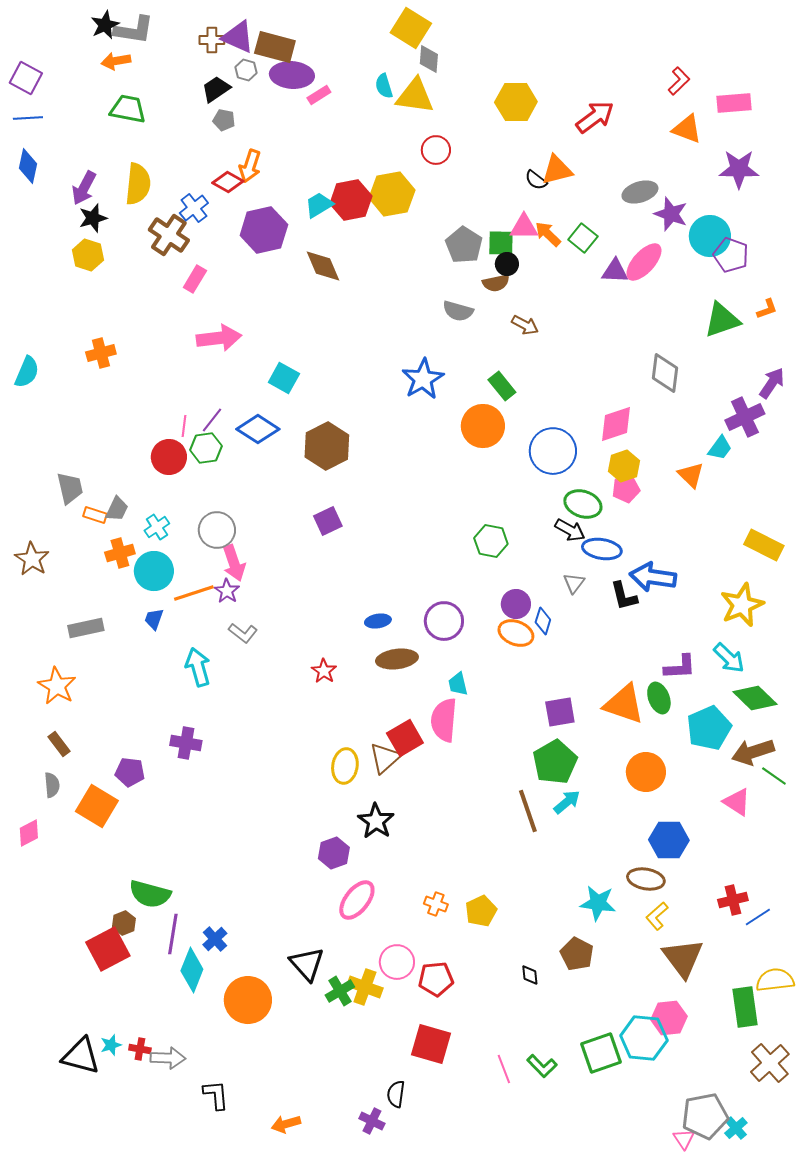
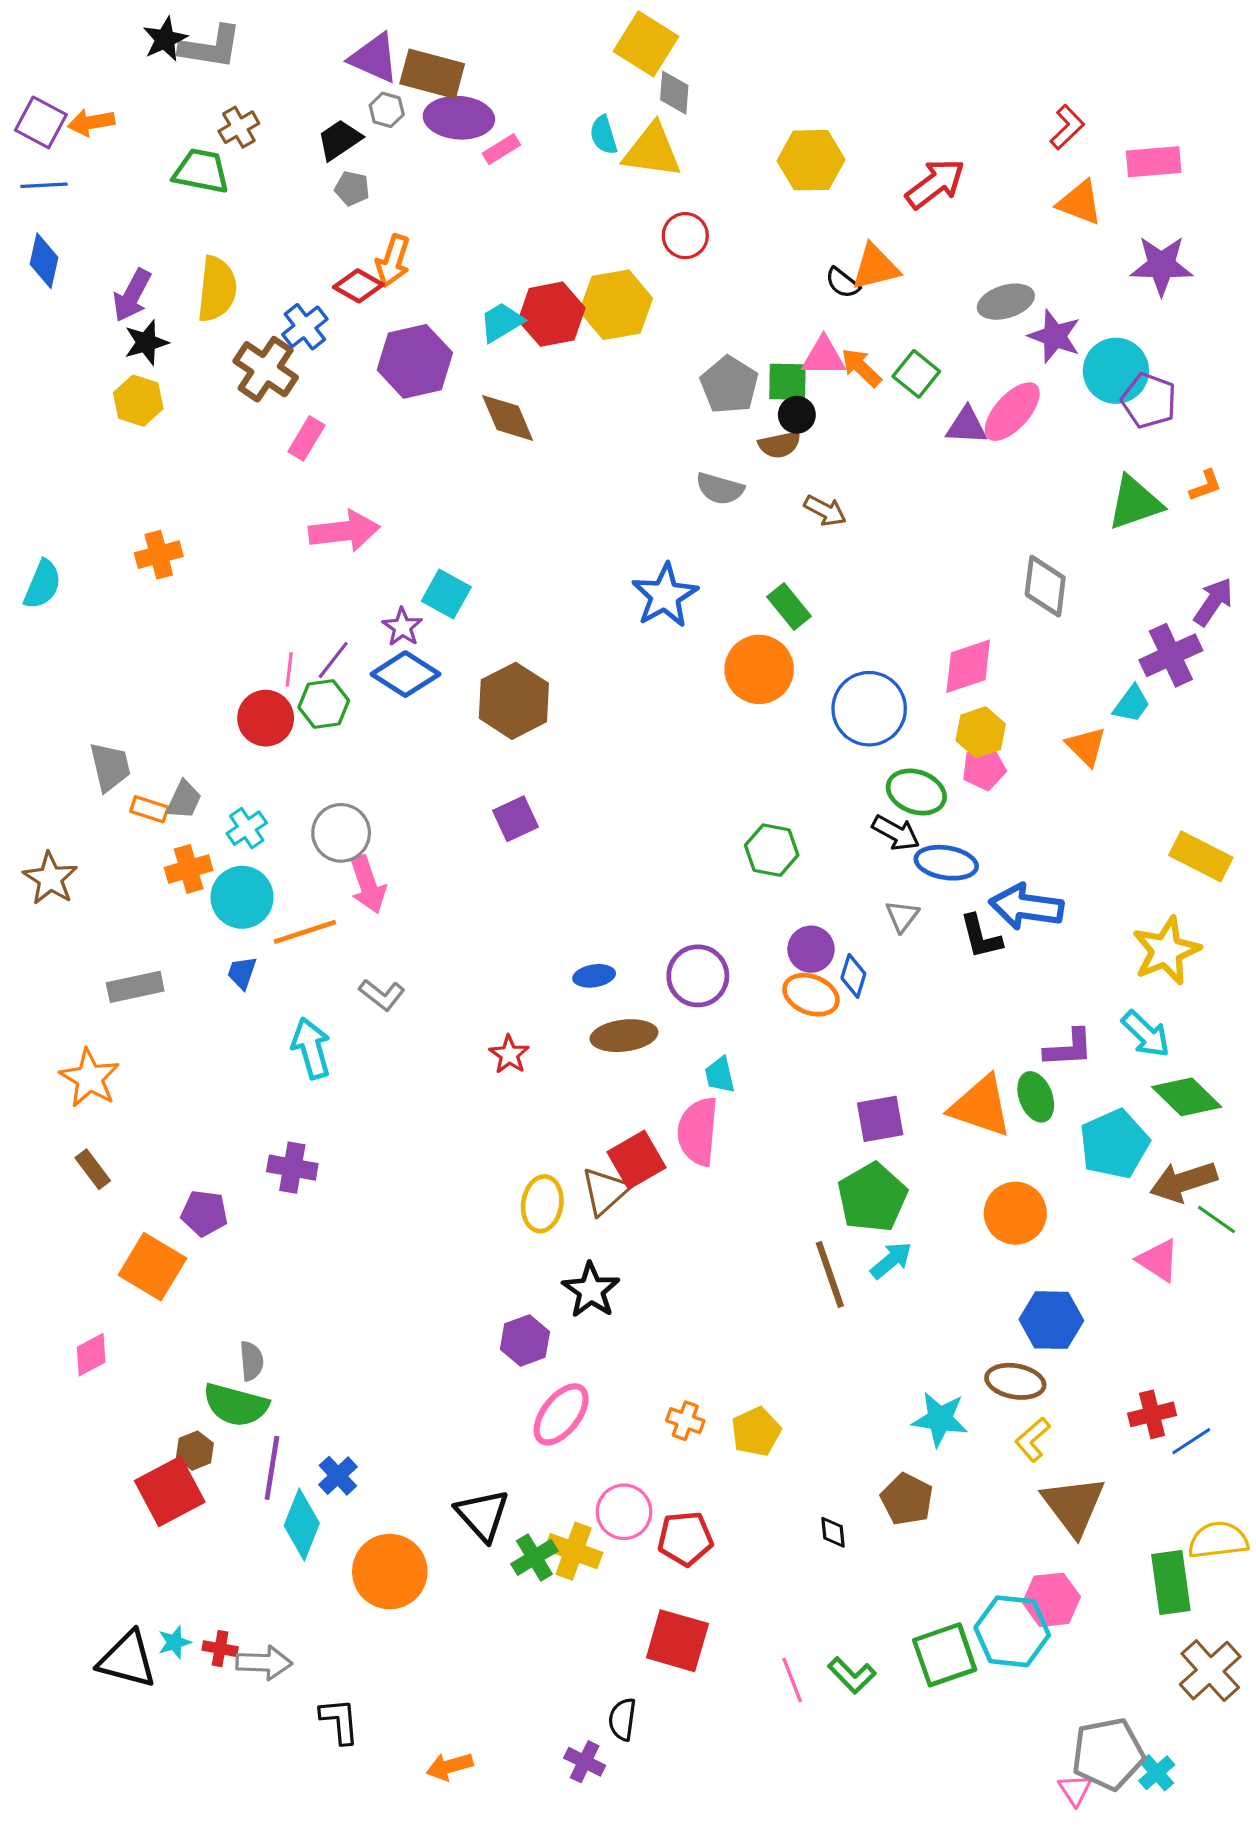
brown cross: (212, 40) -> (239, 127), moved, turned -30
orange arrow: (116, 61) -> (91, 122), moved
purple star: (227, 591) -> (402, 627), moved
gray semicircle: (52, 785) -> (251, 1361), moved
pink diamond: (29, 833) -> (91, 1355), moved

